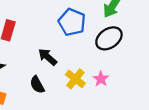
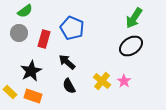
blue pentagon: (72, 22) -> (72, 28), moved
black arrow: (48, 57) -> (67, 62), moved

